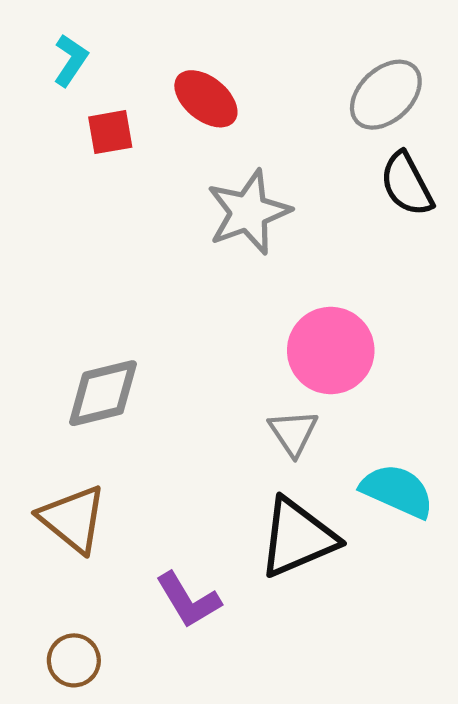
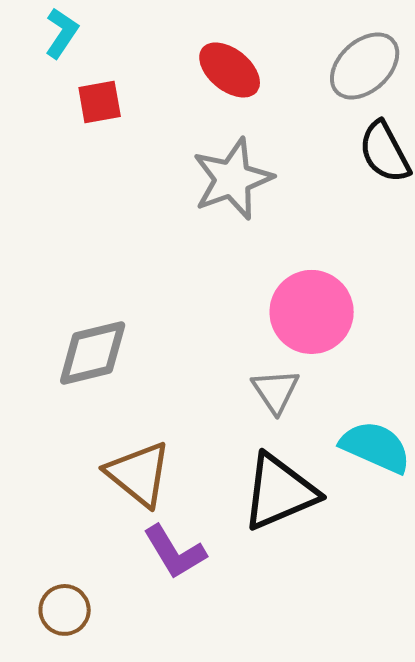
red ellipse: (206, 99) -> (230, 70), moved
brown triangle: (73, 519) -> (139, 474), moved

